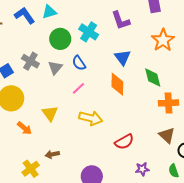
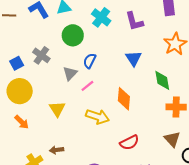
cyan cross: (89, 32) -> (101, 17), moved
blue semicircle: (79, 63) -> (90, 61), turned 56
gray triangle: (55, 68) -> (70, 73), moved
orange diamond: (117, 84) -> (124, 99), moved
orange arrow: (24, 128) -> (22, 122), moved

